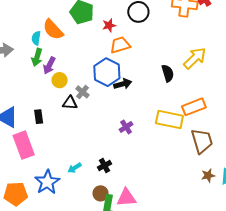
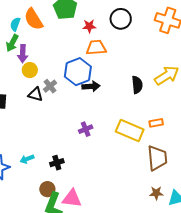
purple arrow: (49, 66) -> (23, 54), turned -36
orange rectangle: (194, 107) -> (156, 123), size x0.6

